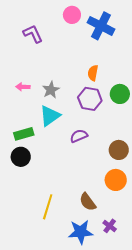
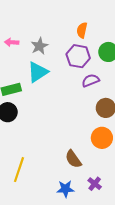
purple semicircle: (79, 136) -> (91, 81), moved
yellow line: (48, 207) -> (19, 170), moved
blue star: (81, 232) -> (65, 189), size x0.7

